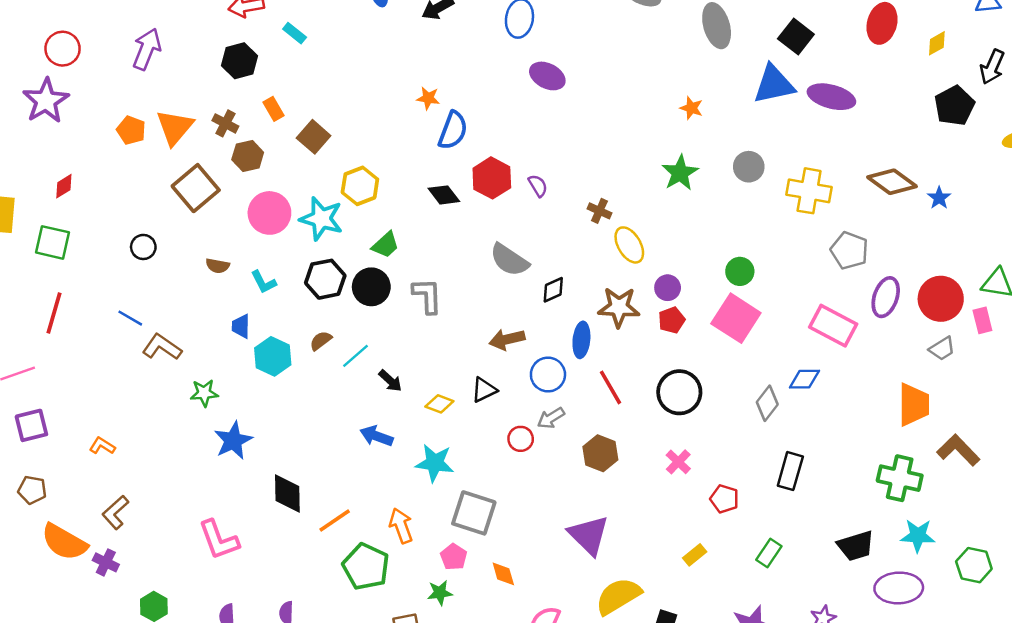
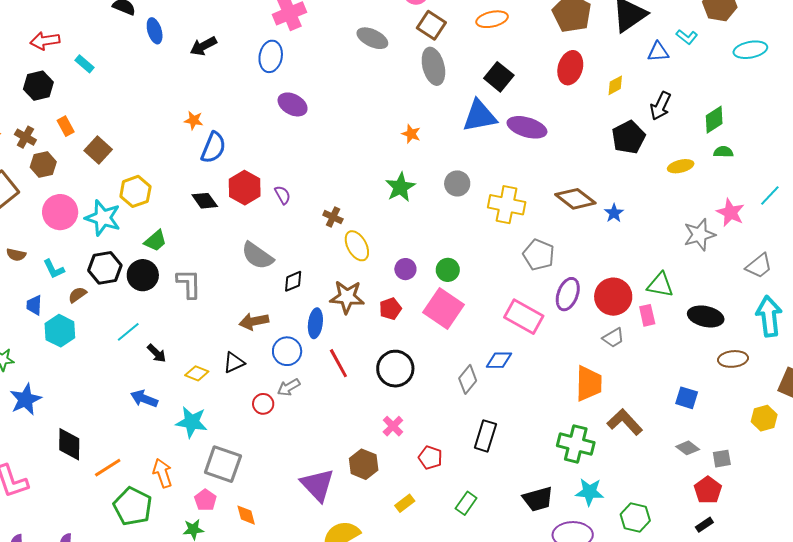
purple circle: (668, 288) -> (405, 269), moved
brown semicircle: (321, 341) -> (77, 295), moved
brown hexagon: (600, 453) -> (364, 464), moved

